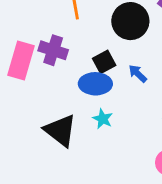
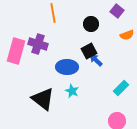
black circle: (130, 21) -> (91, 24), size x0.6
black square: (104, 62) -> (89, 51), moved

